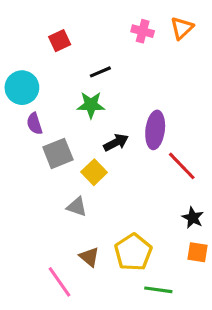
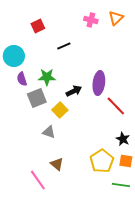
green star: (91, 105) -> (47, 77), moved
yellow pentagon: (133, 252) -> (102, 161), moved
green line: (158, 290) -> (121, 185), moved

